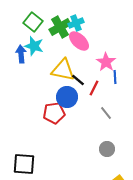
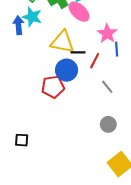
black line: (78, 80) -> (78, 52), turned -40
black square: (24, 164) -> (22, 140), size x0.6

